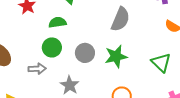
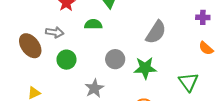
green circle: (52, 47) -> (66, 60), moved
gray arrow: (37, 69) -> (55, 32), moved

